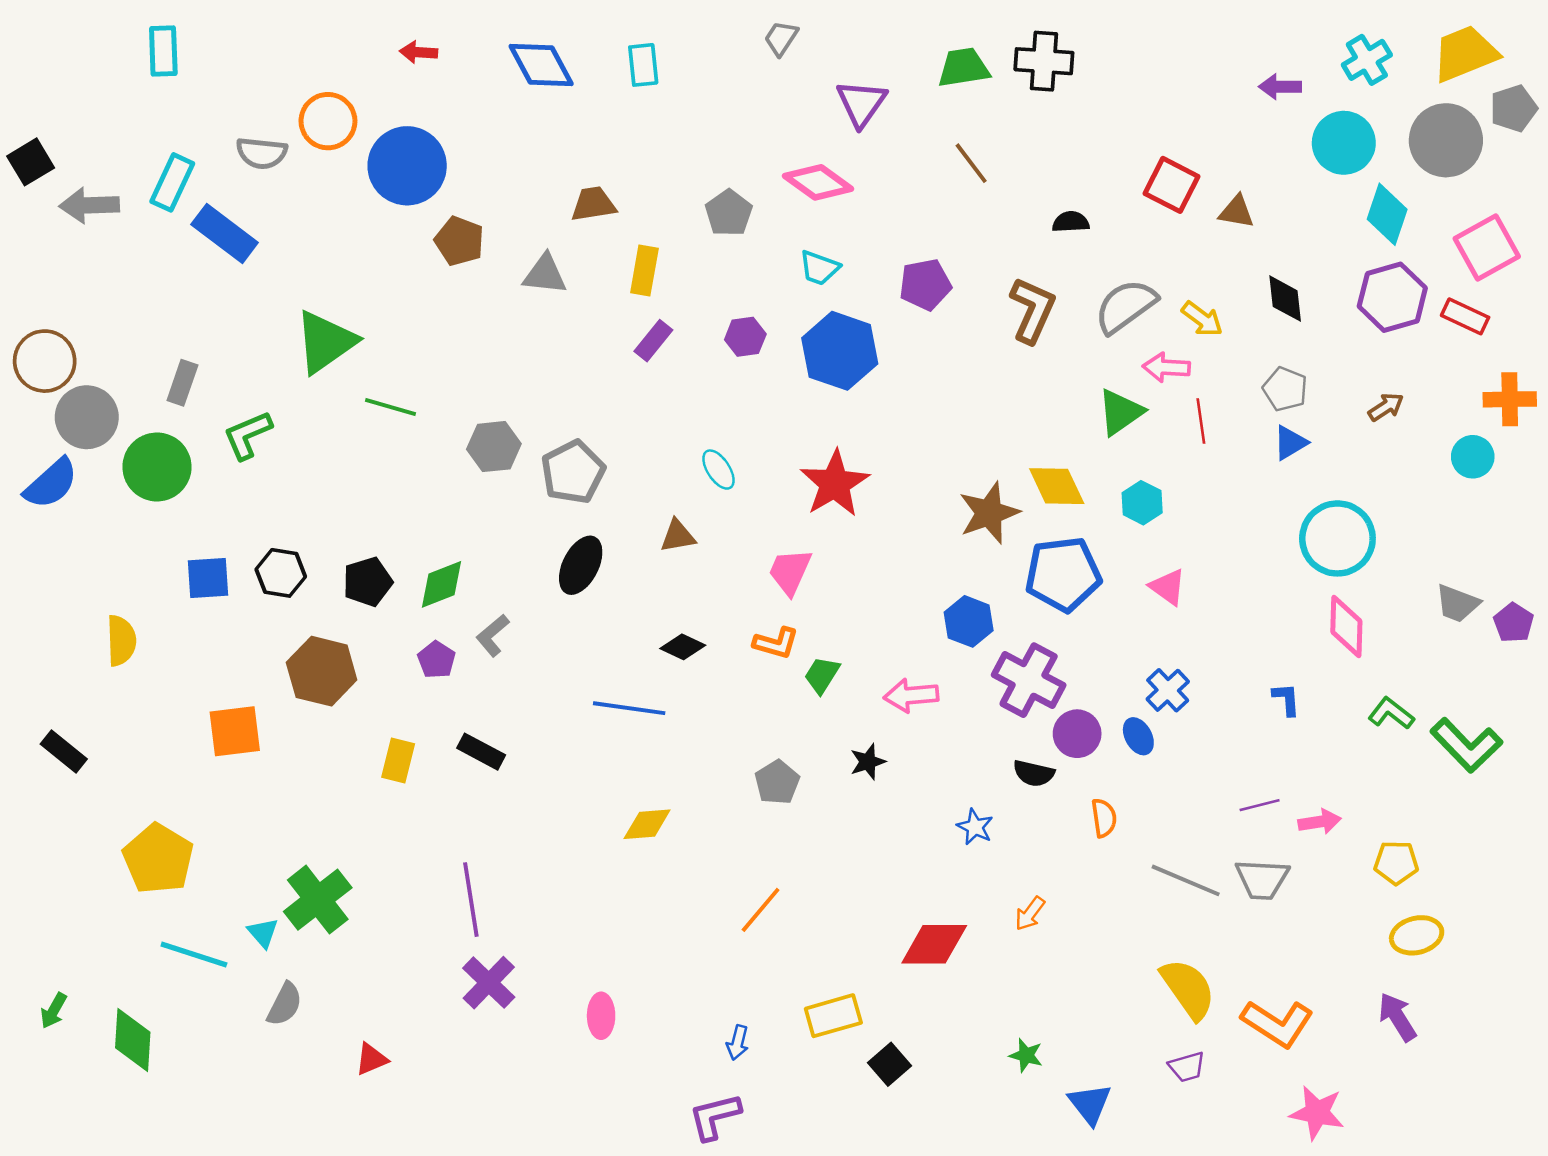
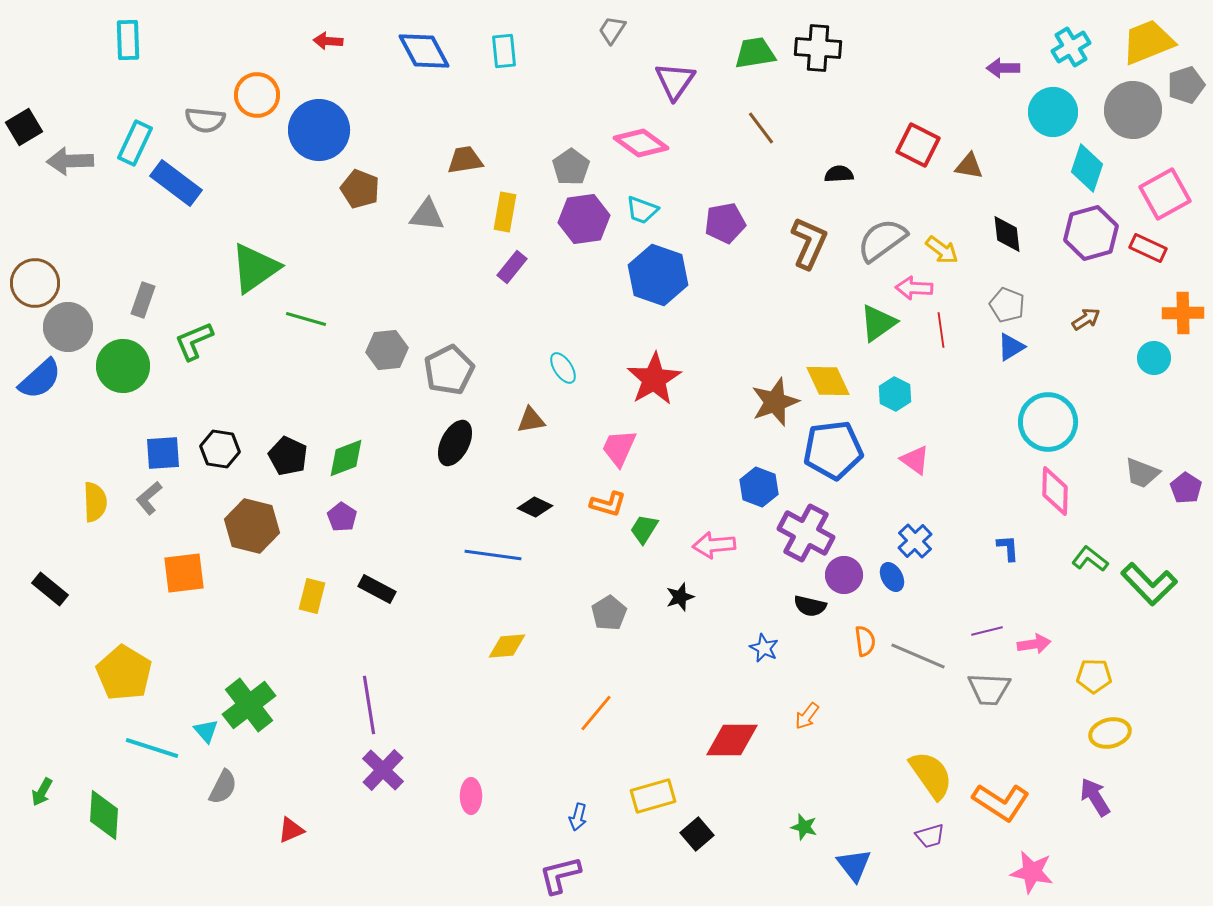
purple hexagon: (745, 337) -> (584, 219), moved, size x1.6
black pentagon: (368, 582) -> (288, 456), turned -30
gray L-shape: (493, 635) -> (149, 498), moved
gray line: (1186, 880) -> (918, 656), moved

